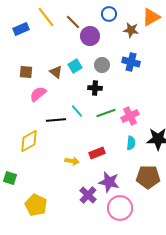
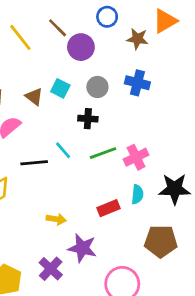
yellow line: (46, 17) -> (20, 37), moved
cyan square: (75, 66) -> (60, 88), turned -32
red rectangle: (97, 153) -> (108, 208), moved
purple star: (109, 182) -> (82, 248), moved
purple cross: (88, 195) -> (51, 269), moved

